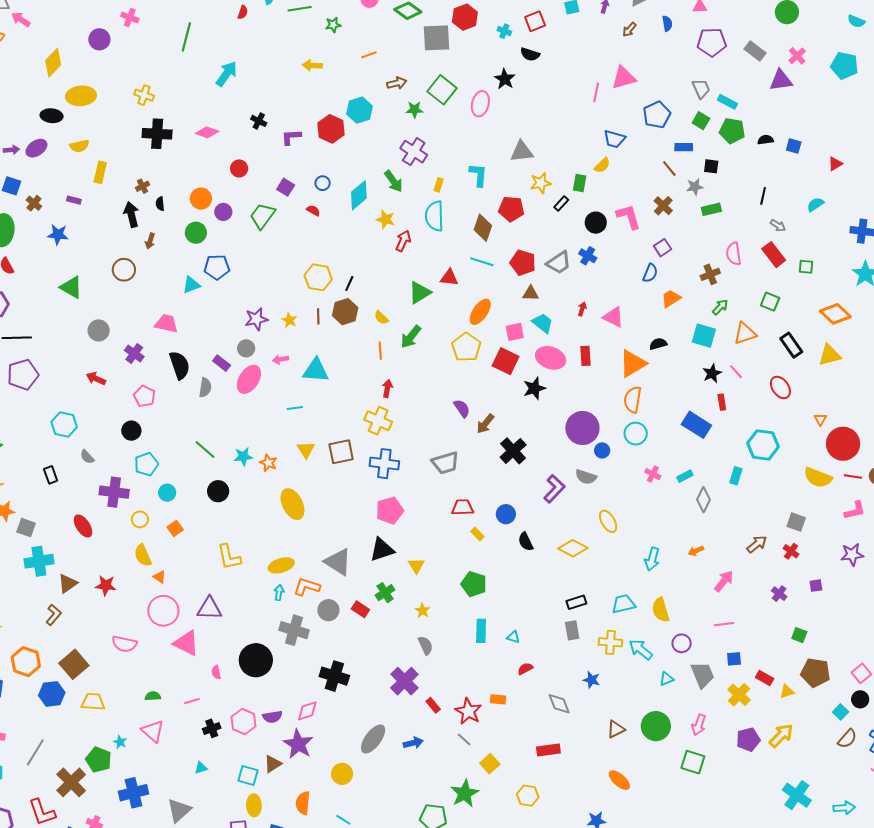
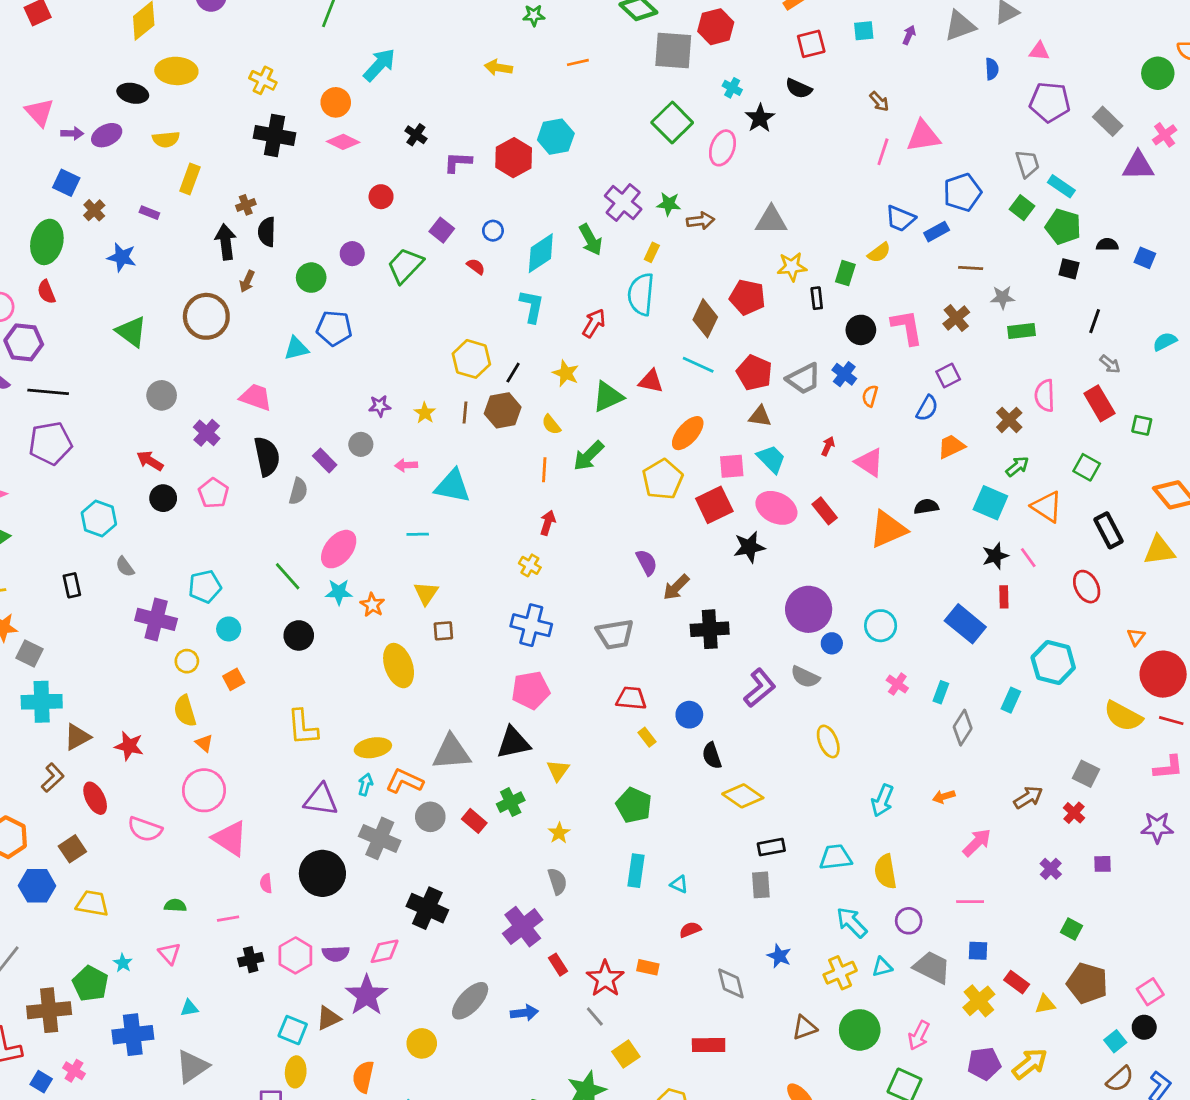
brown arrow: (629, 30) -> (879, 101), moved, turned -91
cyan cross: (504, 31) -> (732, 88), moved
brown arrow: (397, 83) -> (700, 221), moved
green star: (415, 110) -> (669, 204), moved
blue rectangle: (684, 147) -> (937, 232), moved, turned -36
black square: (711, 166) -> (1069, 269), moved
brown line: (669, 168) -> (971, 268), turned -54
cyan L-shape: (478, 175) -> (532, 306), moved
orange circle: (201, 199) -> (336, 102), moved
black semicircle: (160, 204) -> (267, 232), size x1.5
black rectangle: (561, 204) -> (817, 298), turned -56
yellow star: (386, 219) -> (566, 373), moved
brown circle: (124, 270) -> (206, 316), size x1.4
brown cross: (710, 274) -> (1009, 420), turned -30
purple star: (256, 319) -> (380, 406), size x0.7
orange triangle: (745, 333) -> (1047, 507), turned 45
red rectangle: (585, 356) -> (825, 511), turned -42
red square: (506, 361) -> (714, 505), turned 32
pink ellipse: (249, 379) -> (339, 549), moved
orange semicircle: (633, 400) -> (870, 396), moved, size x0.6
yellow cross: (378, 421) -> (530, 565), size x0.6
black circle: (131, 431) -> (163, 498), moved
black cross: (513, 451) -> (710, 629), turned 32
brown square: (341, 452) -> (443, 631), moved, size x0.6
cyan rectangle: (685, 476) -> (941, 692), turned -49
red ellipse: (83, 526) -> (95, 798), moved
yellow diamond: (573, 548) -> (743, 796), moved
gray triangle: (338, 562) -> (452, 752), turned -44
purple triangle: (209, 608) -> (321, 800), moved
yellow cross: (610, 642) -> (840, 973), moved, turned -35
brown square: (74, 664) -> (72, 849), size x0.7
gray trapezoid: (702, 675) -> (932, 967), turned -48
pink triangle: (153, 731) -> (169, 953), size x0.7
cyan triangle: (201, 768) -> (189, 1008), moved
brown cross: (71, 782) -> (49, 1010), turned 32

